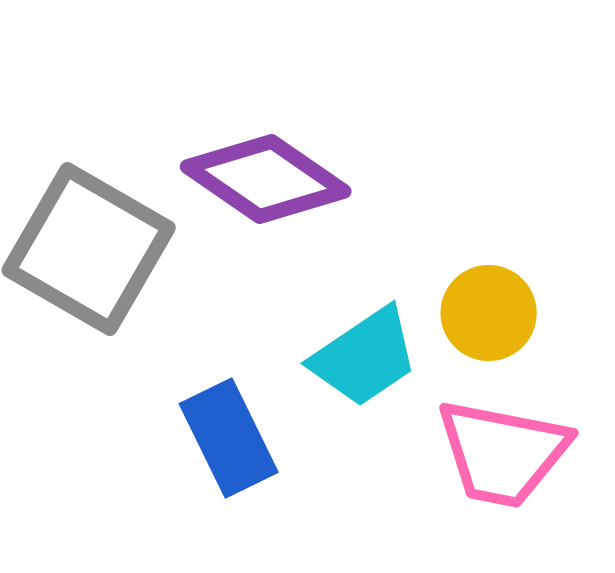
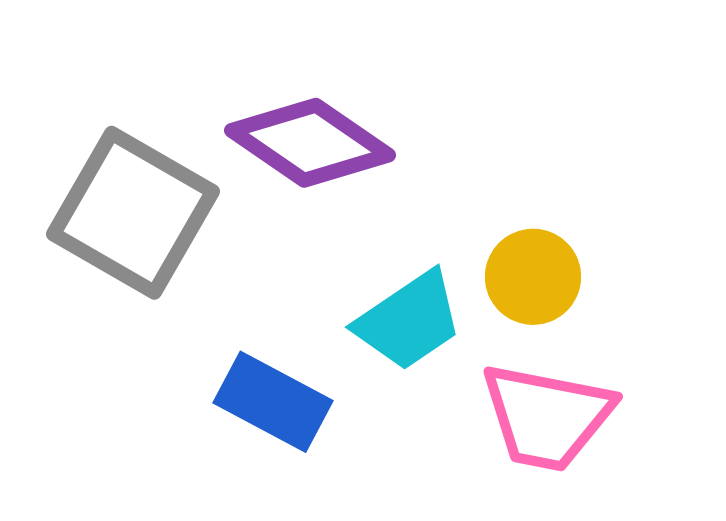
blue rectangle: (229, 438) -> (273, 402), turned -36

